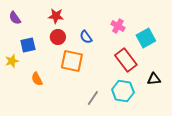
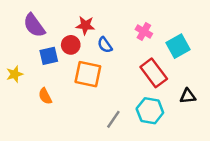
red star: (56, 16) -> (85, 25), moved
purple semicircle: (15, 18) -> (34, 25), moved, size x1.5
blue square: (28, 45) -> (49, 56), moved

